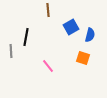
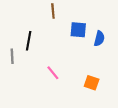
blue square: (71, 27) -> (78, 30), turned 35
orange square: (83, 58) -> (92, 83), moved

